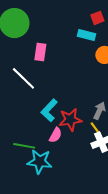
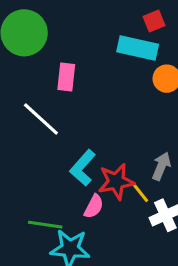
cyan rectangle: (87, 35) -> (138, 48), size x1.4
yellow line: (95, 128) -> (140, 193), moved

